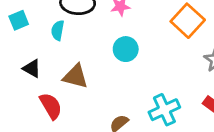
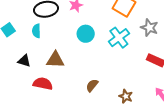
red semicircle: (51, 106) -> (43, 84), turned -36
cyan cross: (164, 110) -> (119, 38), moved

